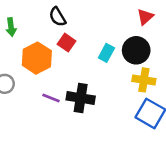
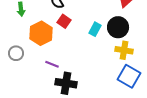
black cross: (81, 98) -> (66, 83), moved

